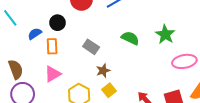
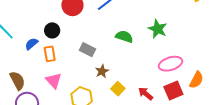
pink ellipse: (184, 61) -> (170, 64), moved
pink triangle: (53, 74) -> (54, 81), turned -36
yellow square: (109, 90) -> (118, 89), moved

